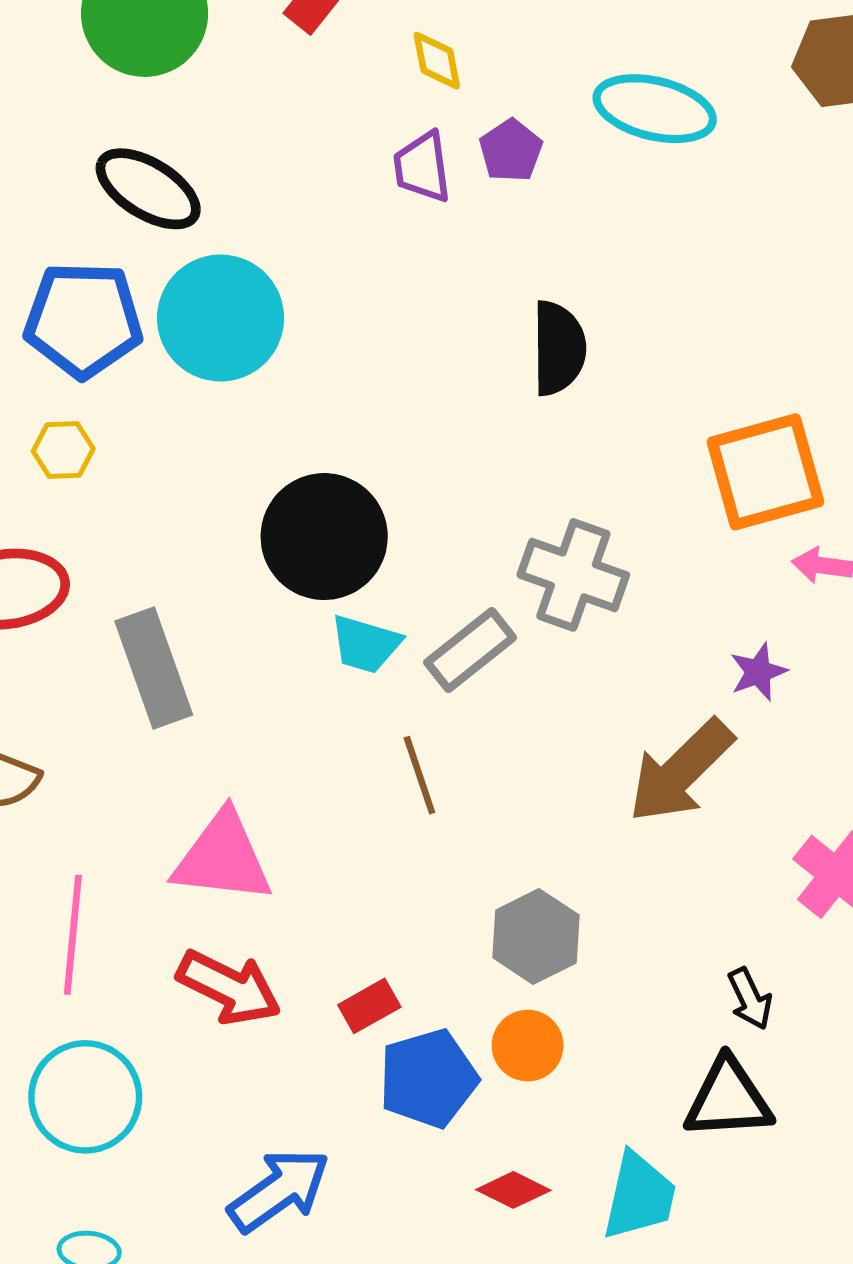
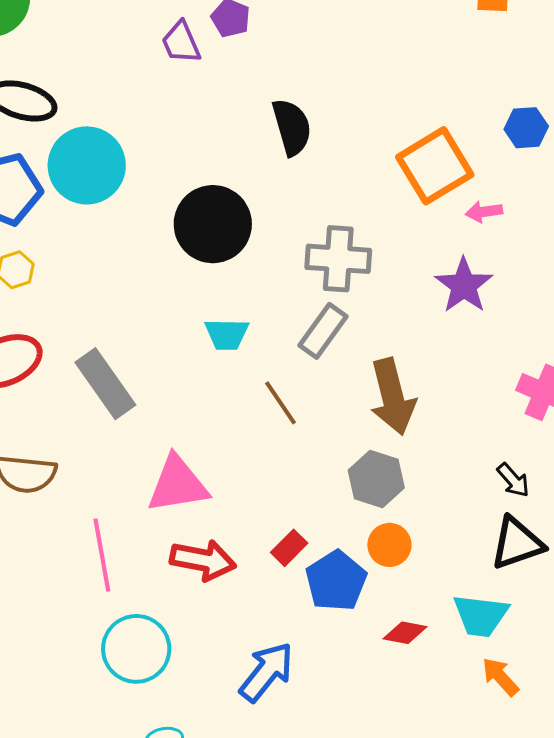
black circle: (324, 537) -> (213, 224), moved
gray rectangle: (470, 650) -> (323, 331), moved
purple star: (758, 672) -> (464, 285), size x1.6
brown arrow: (681, 771) -> (392, 397), moved, turned -44
cyan trapezoid: (639, 1196) -> (481, 615), turned 100

